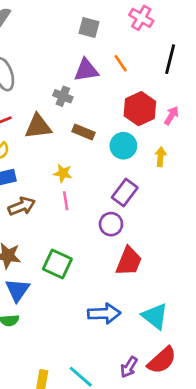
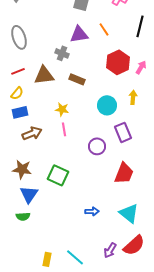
cyan circle: (123, 146) -> (107, 105), moved
purple rectangle: (125, 192) -> (123, 132), moved, turned -60
red trapezoid: (129, 261) -> (124, 173), moved
blue arrow: (104, 313) -> (92, 211), size x0.6

